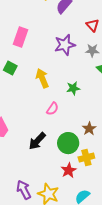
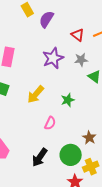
yellow arrow: (42, 78) -> (36, 94), turned -108

